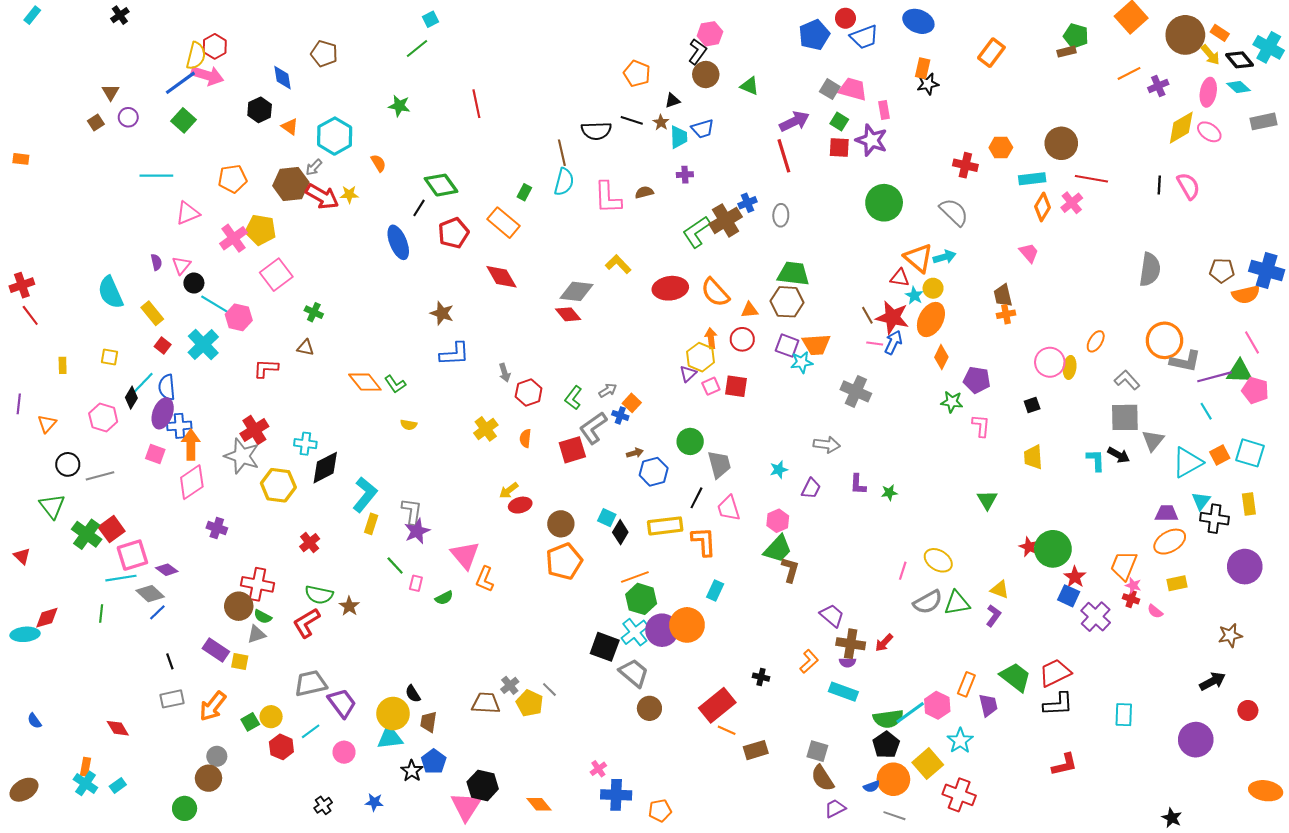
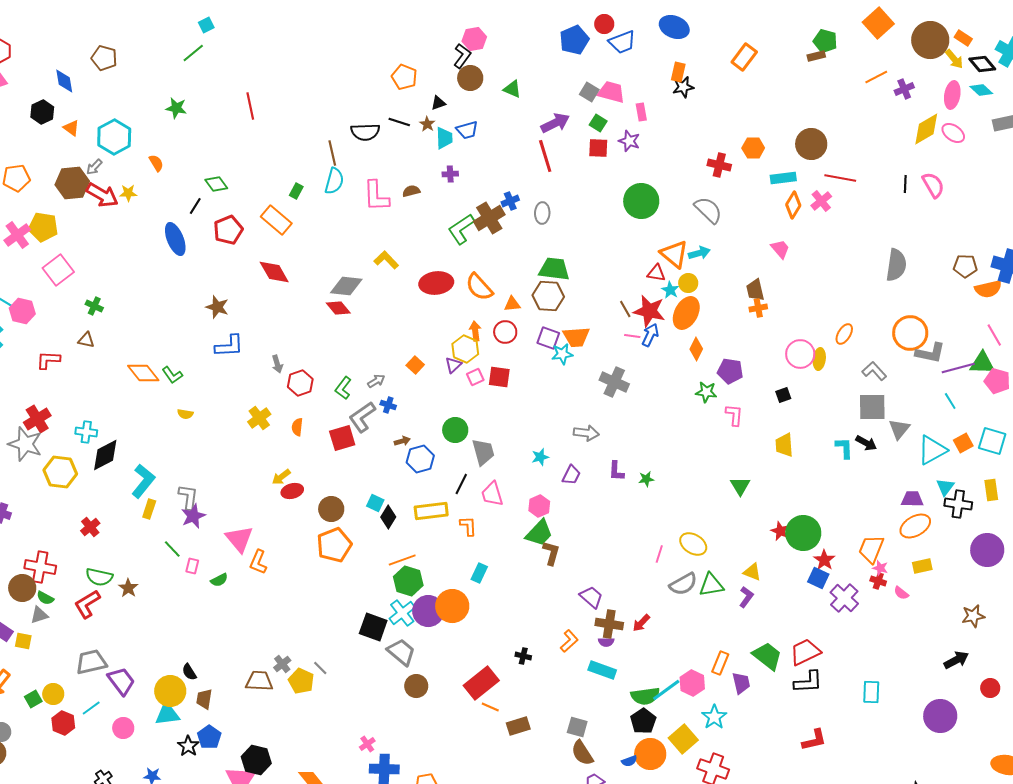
purple star: (872, 140) -> (629, 141), size x0.7
green diamond: (441, 185) -> (216, 184), size x0.7
orange square: (632, 403) -> (415, 365), moved
orange L-shape: (704, 542) -> (468, 526), size x0.7

